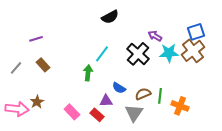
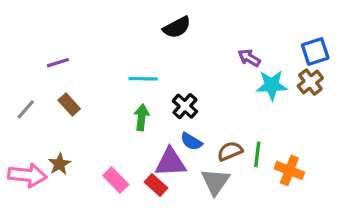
brown cross: (193, 51) -> (310, 82), size x0.7
cyan line: (102, 54) -> (143, 79), moved, turned 54
black cross: (138, 54) -> (185, 106), moved, size x0.7
purple triangle: (106, 101) -> (170, 162), size x1.5

